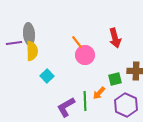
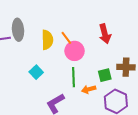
yellow semicircle: (32, 51) -> (47, 40), moved
orange arrow: (99, 93) -> (89, 89), turned 32
green line: (85, 101) -> (74, 77), moved

